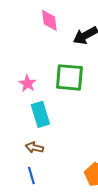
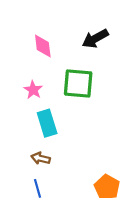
pink diamond: (49, 20) -> (43, 46), moved

